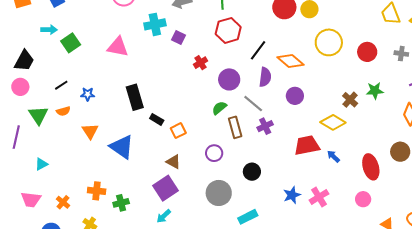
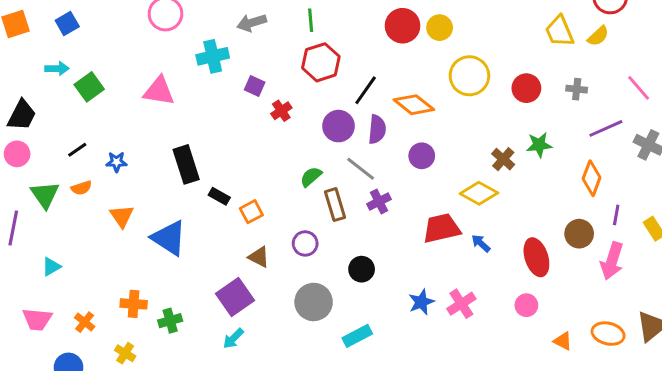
purple square: (178, 37) -> (255, 86), moved
purple circle: (229, 79) -> (338, 126), moved
brown triangle: (173, 162) -> (259, 257), moved

